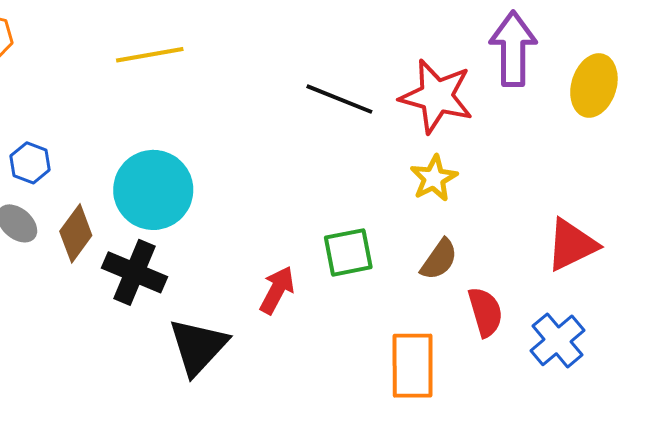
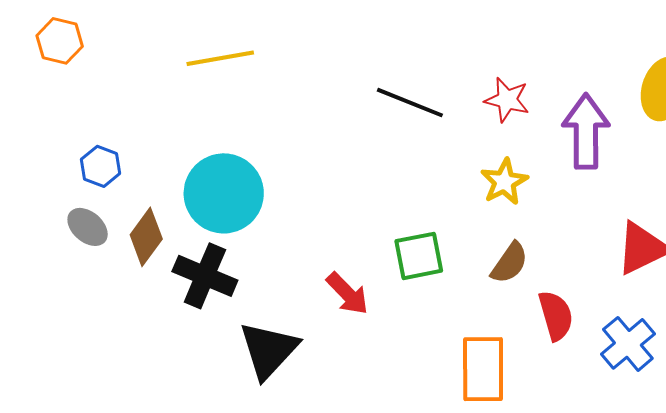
purple arrow: (513, 49) -> (586, 131), moved
red star: (437, 96) -> (507, 100), size x0.6
red arrow: (277, 290) -> (347, 294), turned 108

